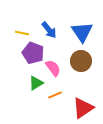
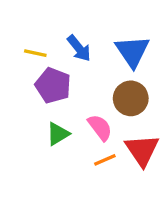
pink semicircle: (53, 68) -> (100, 128), moved
orange line: (55, 95) -> (105, 160), moved
red triangle: (83, 108) -> (142, 150), moved, turned -30

